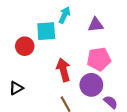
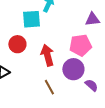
purple triangle: (96, 25) -> (92, 19), moved
red circle: (25, 46) -> (17, 44), moved

